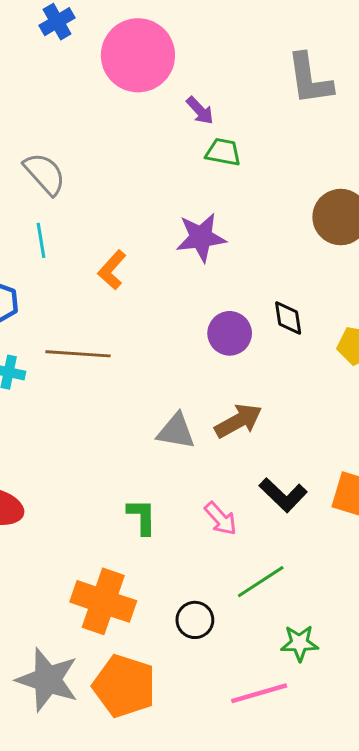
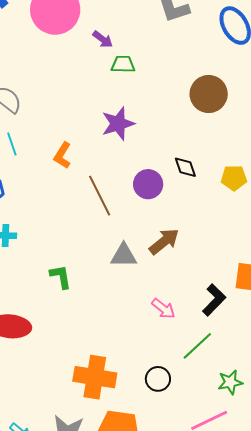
brown line: (78, 354) -> (100, 196), moved, turned 69
black L-shape: (283, 495) -> (214, 300), moved, turned -80
green L-shape: (142, 517) -> (61, 277), moved

